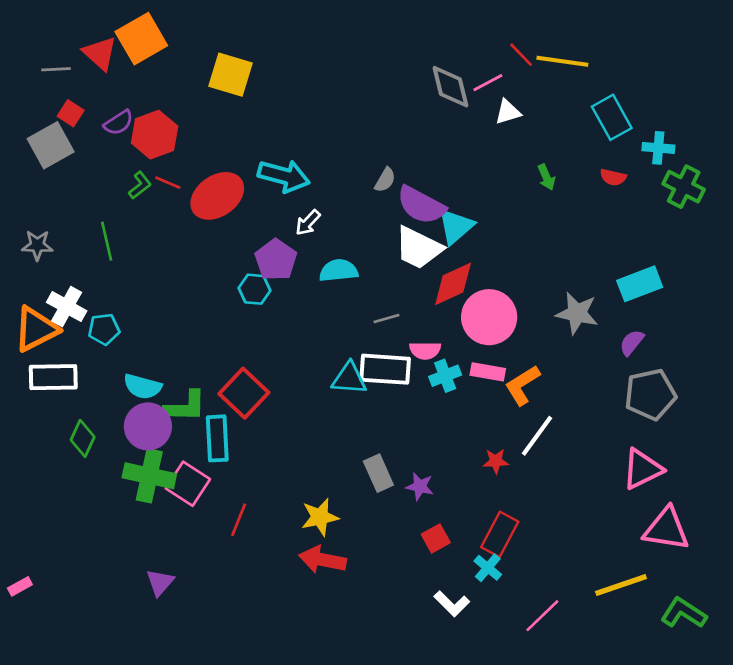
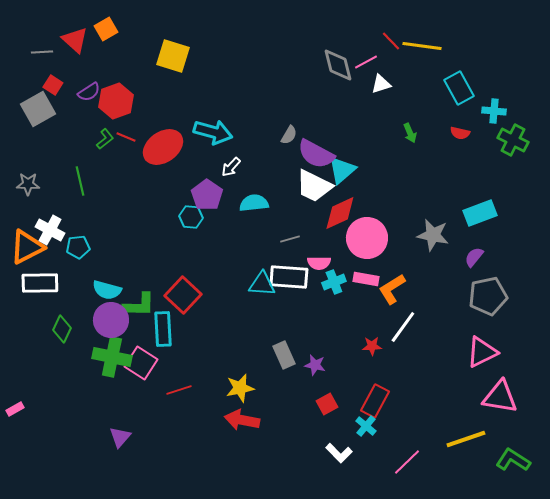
orange square: (141, 39) -> (106, 29), size x0.6
red line: (239, 520) -> (179, 390), turned 50
pink rectangle: (20, 586) -> (15, 409), moved

